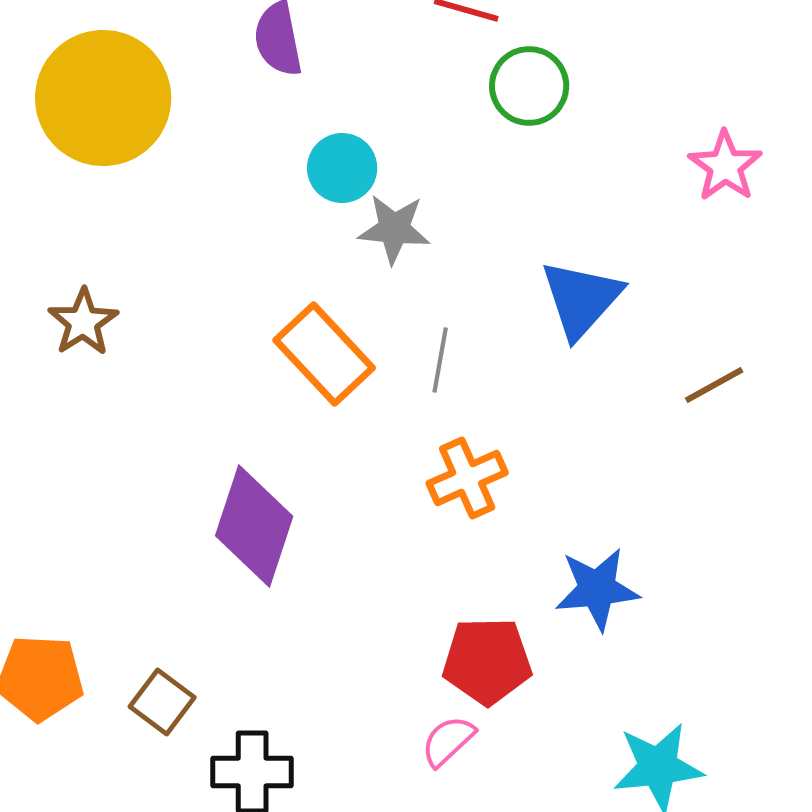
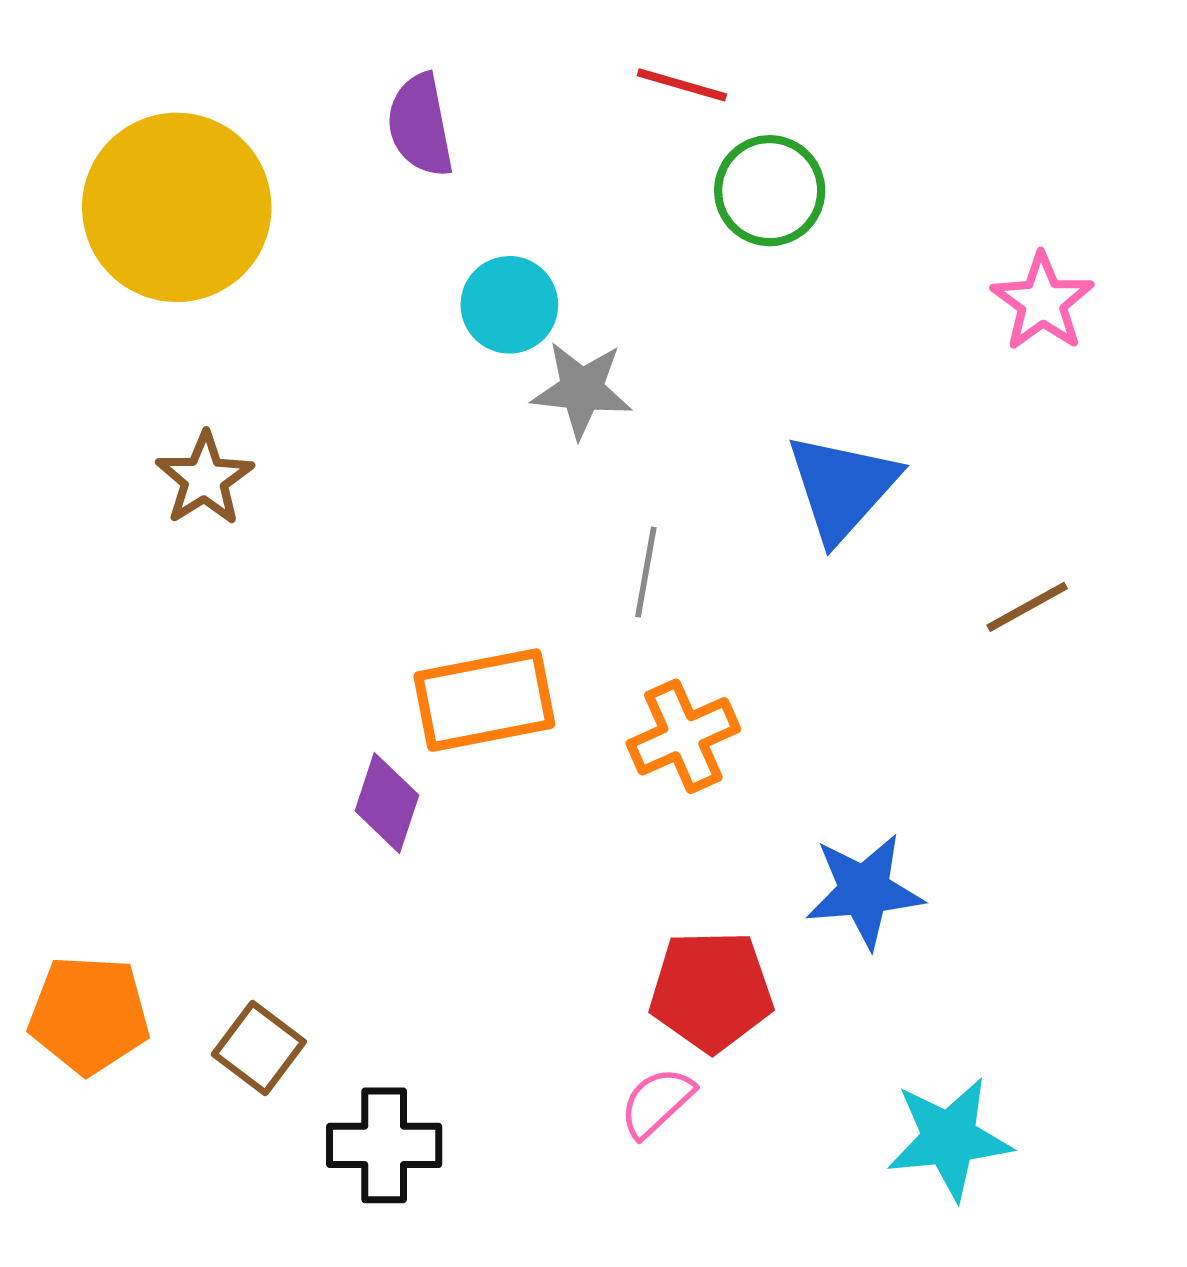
brown star: (83, 322) -> (205, 479), moved
orange rectangle: (324, 354) -> (484, 700), moved, turned -58
purple diamond: (254, 526) -> (387, 803), size x0.6

